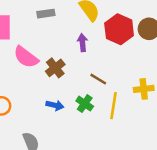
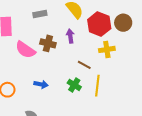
brown cross: (55, 68) -> (48, 43), moved, turned -35
yellow cross: (144, 89) -> (107, 49), moved
blue arrow: (55, 105) -> (41, 84), moved

